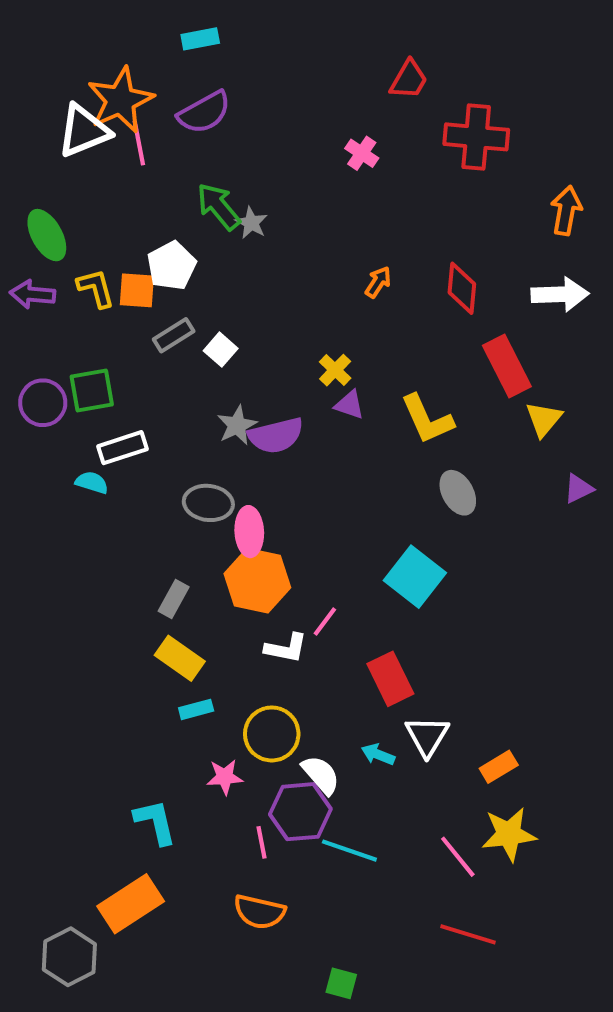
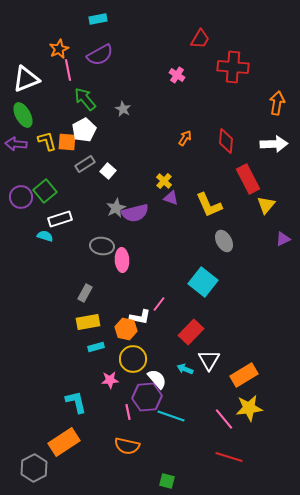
orange star: (120, 100) -> (59, 49), size x0.6
white triangle: (84, 131) -> (26, 79), moved
green arrow: (219, 206) -> (85, 99), moved
green square: (92, 390) -> (45, 191), turned -30
orange hexagon: (257, 581) -> (126, 329), moved, size x0.7
yellow rectangle: (180, 658) -> (88, 322), turned -45
red rectangle: (390, 679) -> (191, 332), turned 70
orange rectangle: (499, 767) -> (244, 375), size x1.5

